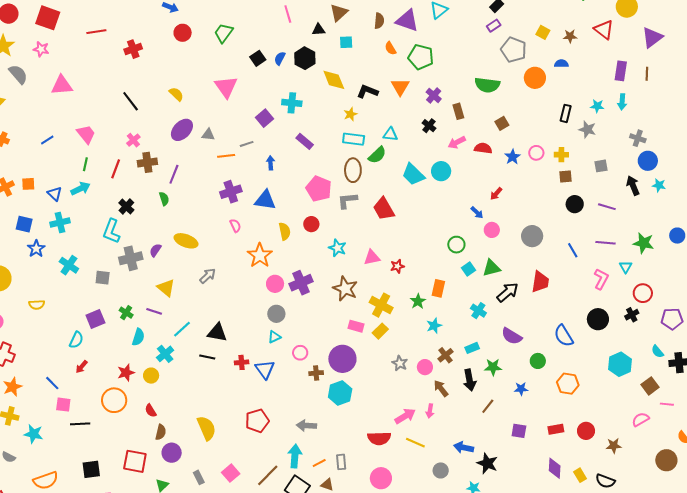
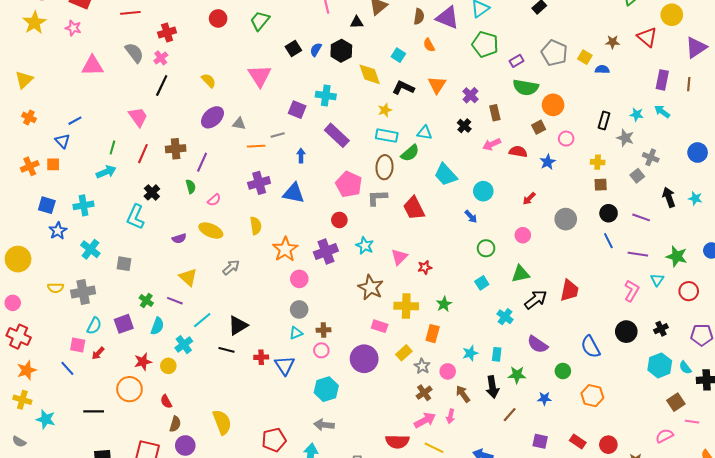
purple rectangle: (494, 26) -> (517, 61), moved
yellow square: (543, 32) -> (585, 57), moved
cyan square: (346, 42) -> (398, 55), moved, turned 32
green pentagon: (421, 57) -> (485, 44), moved
gray semicircle: (18, 74) -> (134, 53), moved
orange circle: (535, 78) -> (553, 105), moved
black line: (131, 101) -> (162, 85), turned 60
cyan arrow: (622, 102) -> (662, 112), turned 119
purple square: (264, 118) -> (297, 110), turned -30
pink trapezoid: (86, 134) -> (138, 117), moved
gray cross: (638, 138) -> (651, 157), moved
pink cross: (133, 140) -> (161, 58), moved
purple rectangle: (305, 141) -> (337, 135), size x1.4
pink circle: (536, 153) -> (566, 139), moved
blue circle: (648, 161) -> (698, 153), moved
gray square: (601, 166) -> (637, 176), turned -32
cyan circle: (441, 171) -> (483, 191), moved
blue triangle: (55, 194) -> (62, 141), moved
blue arrow: (477, 213) -> (471, 217), moved
pink semicircle: (235, 226) -> (214, 200), moved, turned 72
yellow semicircle: (285, 231) -> (256, 226), moved
gray circle: (532, 236) -> (566, 219), moved
purple semicircle: (155, 250) -> (179, 238), turned -144
blue line: (573, 250) -> (608, 241), moved
pink triangle: (372, 257) -> (399, 257), turned -36
gray cross: (131, 258) -> (83, 292), moved
cyan square: (469, 269) -> (482, 283), moved
purple cross: (301, 283) -> (326, 251), moved
orange rectangle: (438, 288) -> (433, 334), moved
red circle: (643, 293) -> (689, 291), moved
yellow cross: (381, 305) -> (406, 306), turned -30
purple square: (95, 319) -> (124, 324), moved
cyan star: (434, 326) -> (470, 353), moved
yellow rectangle: (380, 331) -> (404, 353), moved
black triangle: (217, 332) -> (238, 325), turned -45
cyan rectangle: (472, 348) -> (497, 354), turned -64
brown cross: (445, 355) -> (424, 393), moved
cyan hexagon: (620, 364) -> (660, 365), moved
brown cross: (316, 373) -> (324, 330), moved
cyan hexagon: (340, 393) -> (326, 389), moved
pink square: (63, 405) -> (78, 345), moved
red pentagon: (257, 421) -> (274, 440), moved
red rectangle: (556, 429) -> (578, 441), turned 42

